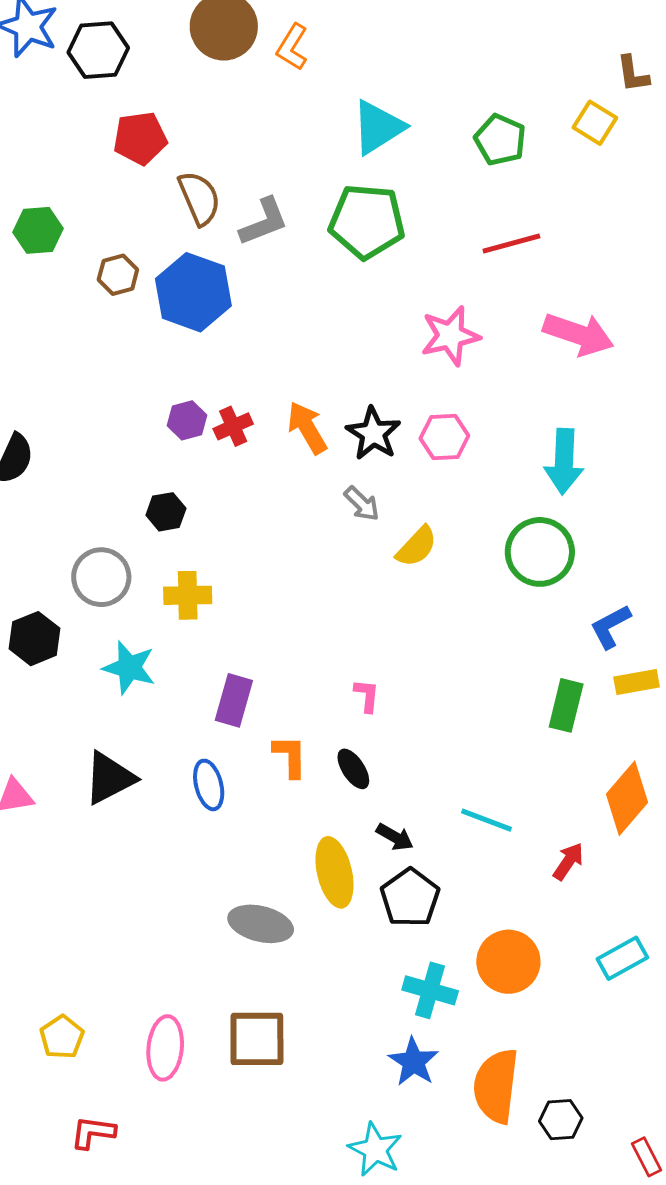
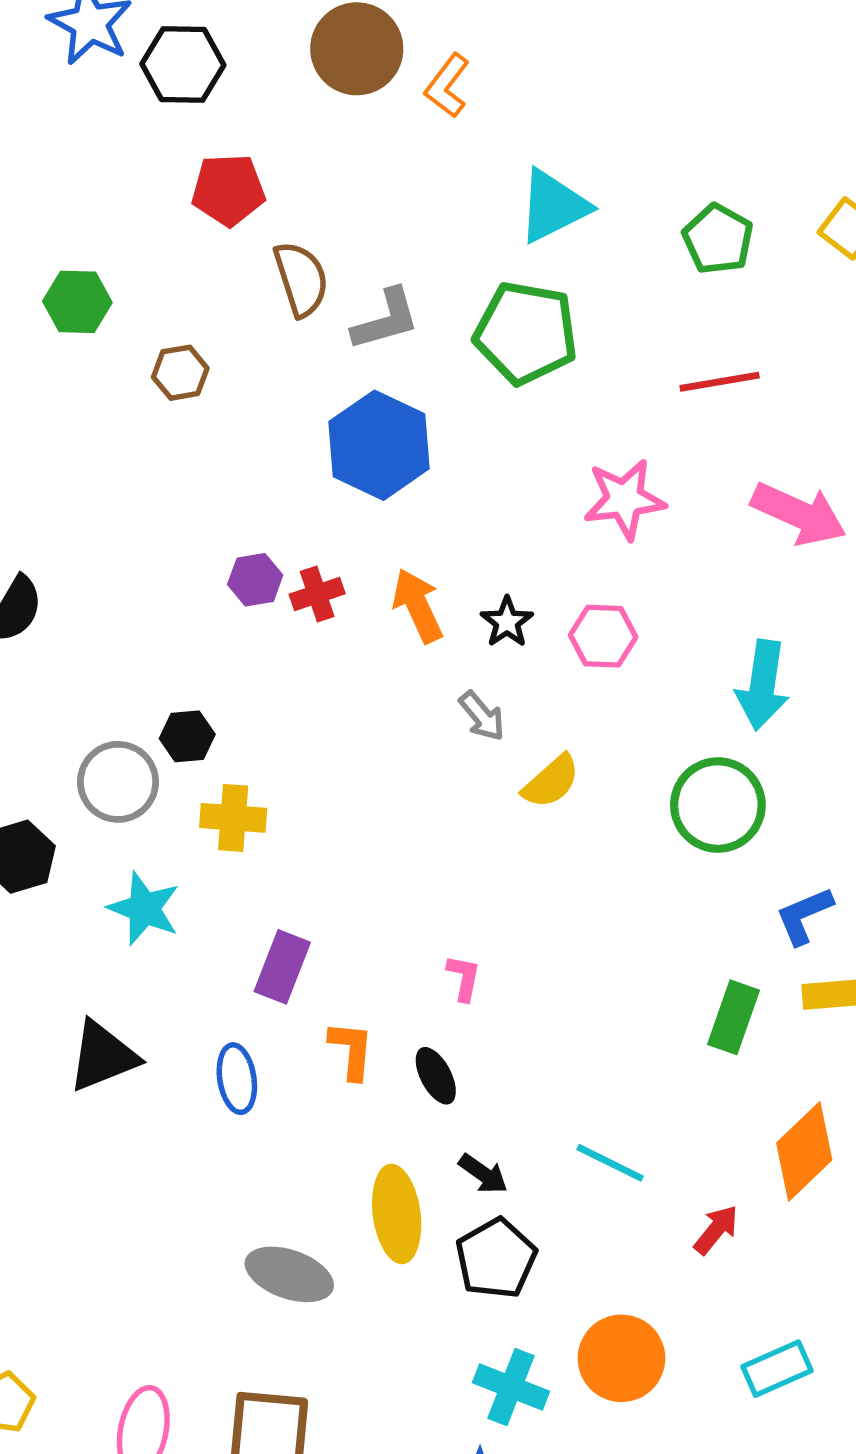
blue hexagon: (193, 292) -> (379, 445), moved
black star: (373, 433) -> (507, 622), size x0.7
black hexagon: (166, 512) -> (187, 736), moved

